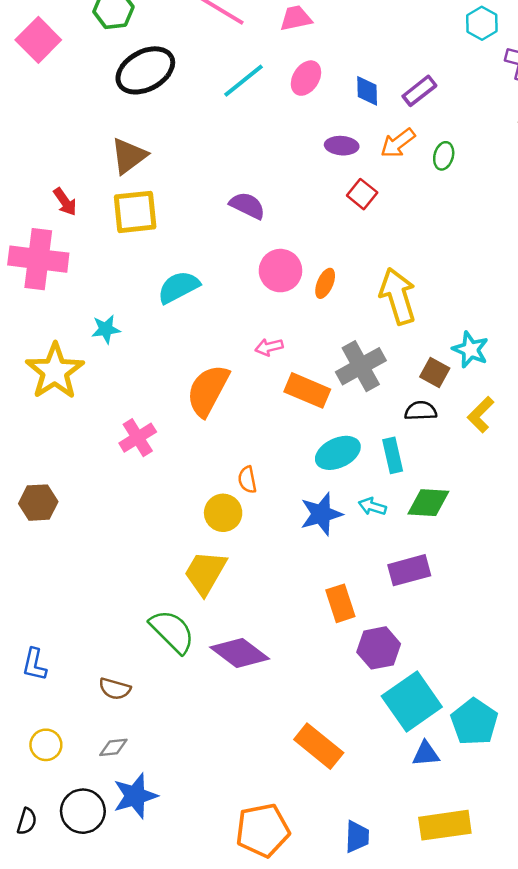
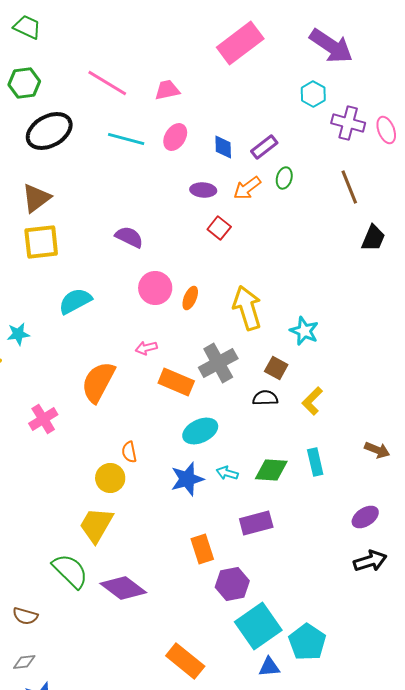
cyan line: (244, 81) -> (126, 139), turned 54
green ellipse: (444, 156) -> (284, 178), moved
cyan star: (470, 350) -> (304, 331), moved
cyan rectangle: (393, 455) -> (315, 462), moved

